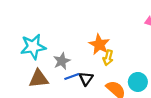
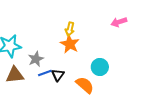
yellow arrow: (108, 58) -> (70, 29), moved
cyan circle: (138, 82) -> (100, 67), moved

